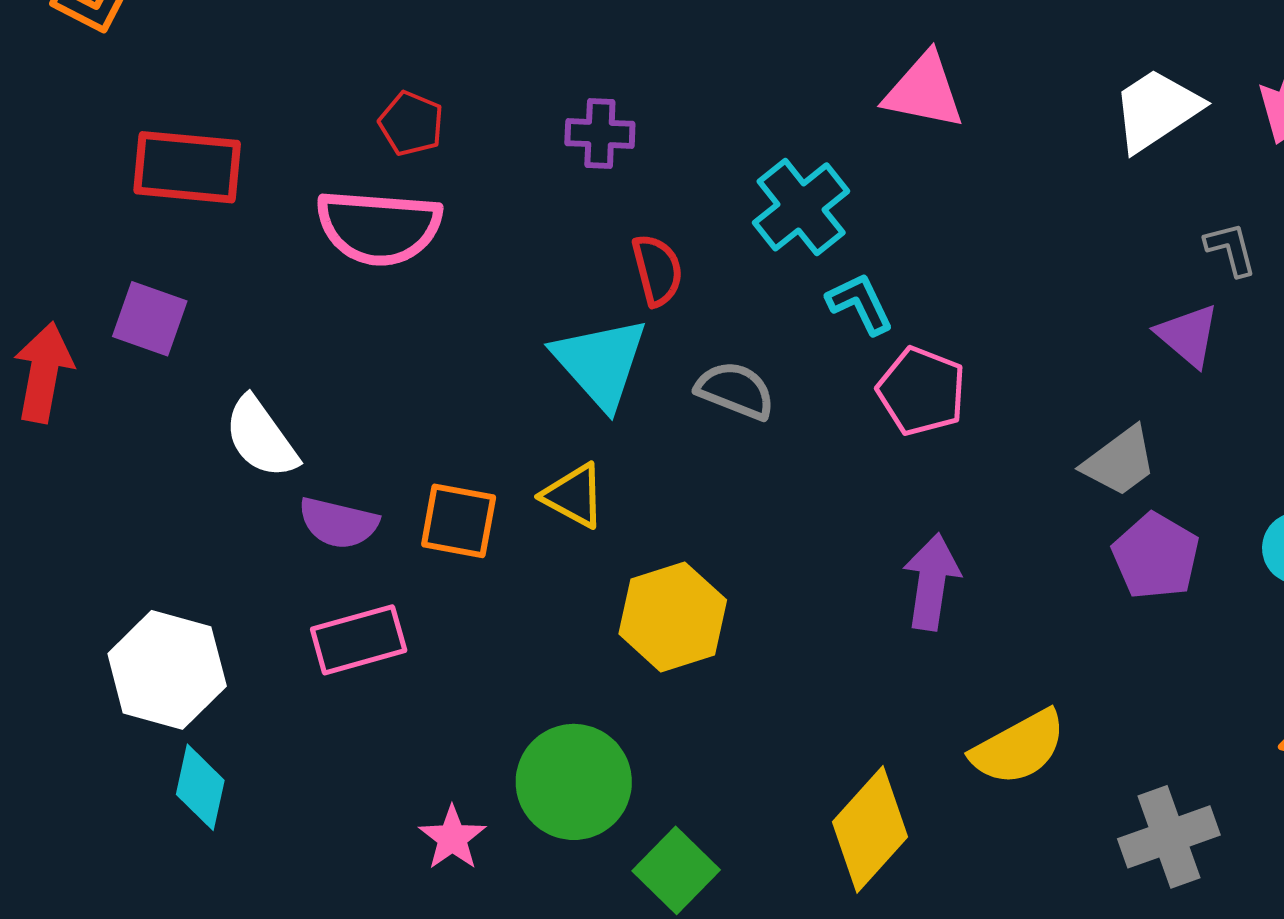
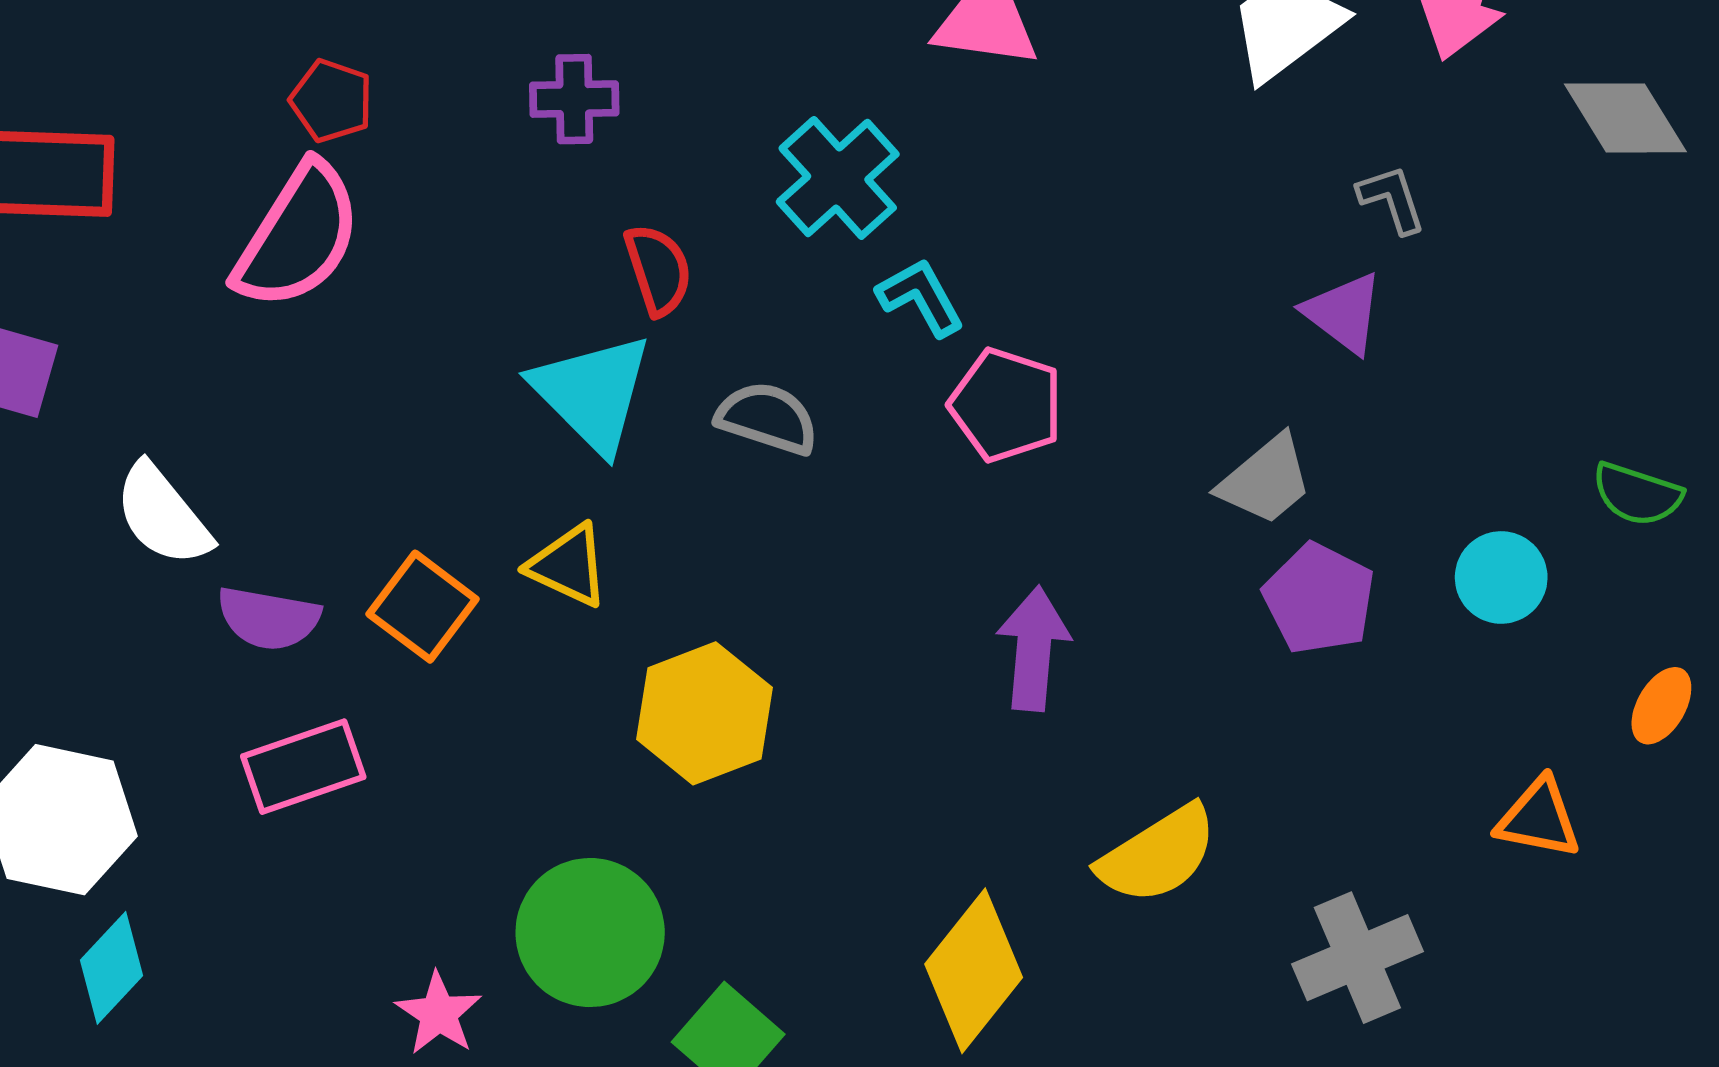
pink semicircle: (379, 227) -> (298, 236), turned -59
orange square: (459, 521) -> (423, 607), turned 30
cyan diamond: (200, 787) -> (112, 968), turned 34

